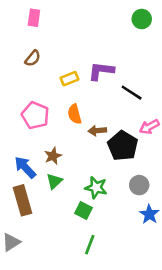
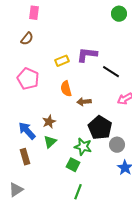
brown semicircle: (33, 58) -> (27, 39), moved
pink pentagon: (35, 115) -> (28, 79), moved
black pentagon: (123, 146) -> (100, 128), moved
brown rectangle: (23, 200) -> (25, 157), size x0.7

